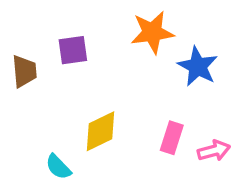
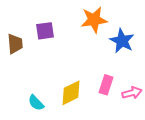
yellow diamond: (100, 131) -> (71, 93), moved

